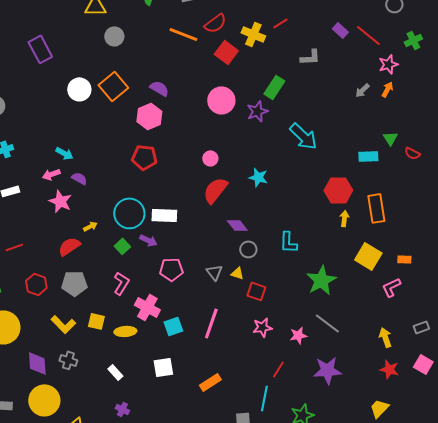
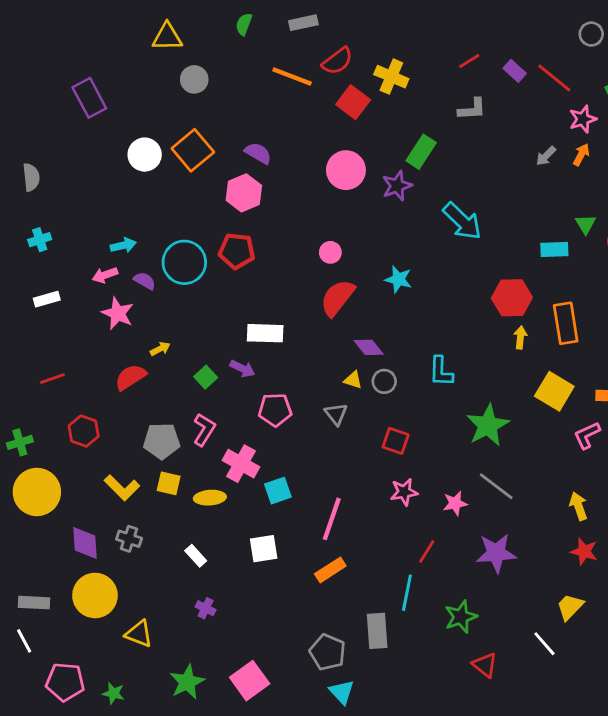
red line: (280, 23) -> (469, 61), moved
cyan arrow: (64, 153) -> (123, 245), turned -42
cyan circle: (129, 213) -> (184, 262), moved
yellow triangle: (237, 273) -> (353, 380), moved
gray pentagon: (74, 283) -> (162, 441), moved
pink line: (211, 323) -> (332, 519), moved

